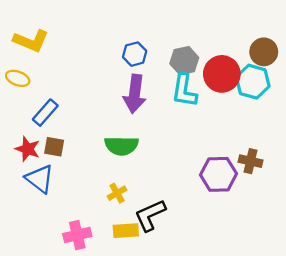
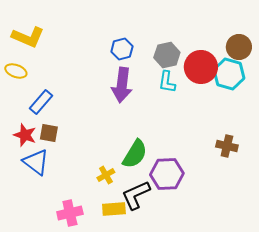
cyan L-shape: (184, 90) -> (167, 82), size x0.7
green semicircle: (121, 146) -> (135, 154), moved, turned -60
purple hexagon: (219, 174) -> (167, 174), moved

